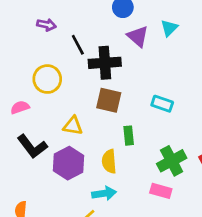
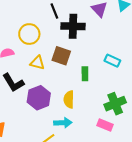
brown square: (109, 100) -> (61, 56), moved
yellow triangle: (73, 126) -> (37, 63), moved
green rectangle: (129, 136) -> (85, 74), moved

